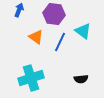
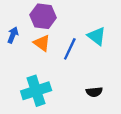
blue arrow: (19, 10) -> (13, 35), moved
purple hexagon: (54, 14) -> (43, 16), moved

